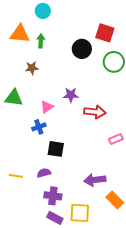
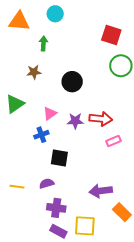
cyan circle: (43, 11) -> (55, 14), moved
orange triangle: (20, 34) -> (19, 21), moved
black circle: (82, 49) -> (72, 82), moved
purple star: (71, 95) -> (75, 121), moved
green triangle: (14, 98) -> (15, 104), turned -42
pink rectangle: (116, 139) -> (113, 141), moved

